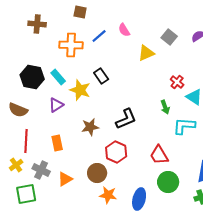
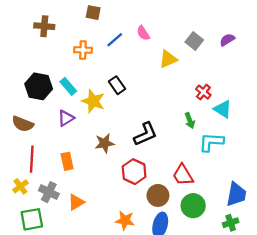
orange cross: (71, 45) -> (83, 50), size x0.7
brown circle: (97, 173) -> (158, 195), moved

